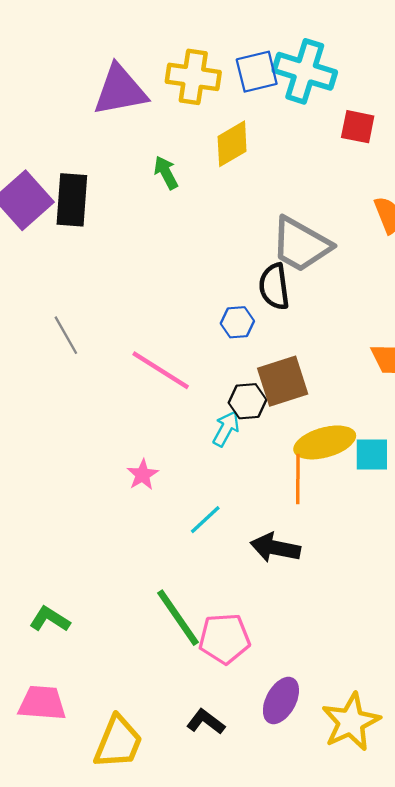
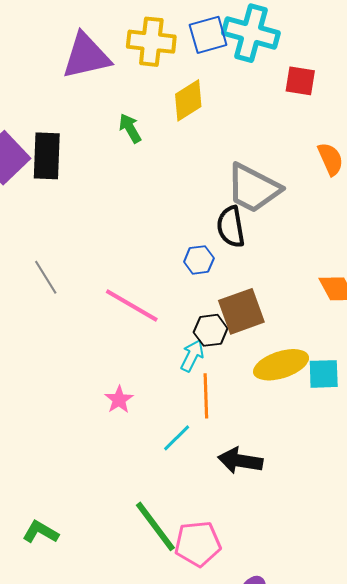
orange line: (298, 479) -> (206, 396), moved

